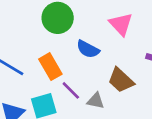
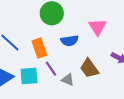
blue semicircle: (88, 49) -> (70, 41), turned -48

